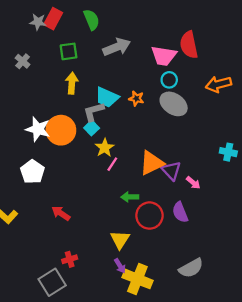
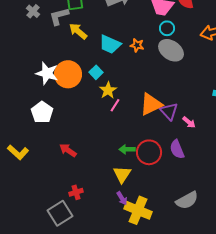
yellow arrow: (72, 83) -> (78, 31), turned -54
gray L-shape: (94, 112) -> (59, 16), moved
green arrow: (130, 197) -> (127, 149), moved

